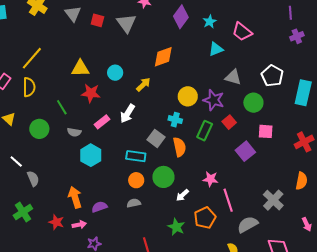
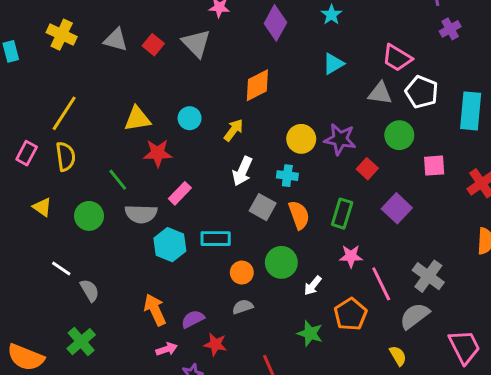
gray triangle: (73, 14) -> (116, 40), turned -30
red square: (97, 20) -> (153, 45), turned 32
cyan star: (210, 22) -> (331, 15), moved
pink trapezoid: (242, 32) -> (397, 58), moved
gray triangle: (233, 77) -> (380, 93), moved
white arrow: (128, 114) -> (242, 171), moved
green rectangle: (205, 131) -> (342, 214), moved
pink square: (266, 131) -> (434, 166), moved
gray semicircle: (74, 132) -> (141, 214), size x1.5
cyan rectangle: (136, 156) -> (216, 239), moved
gray cross: (273, 200) -> (428, 276), moved
red star: (56, 222) -> (215, 344), moved

